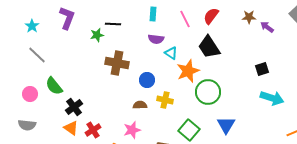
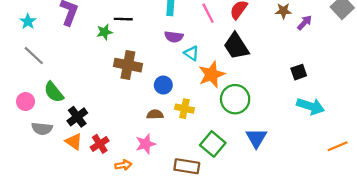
purple arrow: (267, 27) -> (305, 23), turned 96
gray semicircle: (27, 125) -> (42, 129), moved

